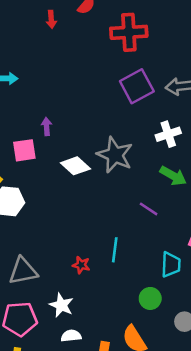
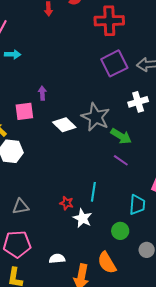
green arrow: (173, 176) -> (121, 136), moved
gray triangle: (23, 271) -> (21, 207), size x0.7
white star: (61, 305) -> (82, 218), moved

